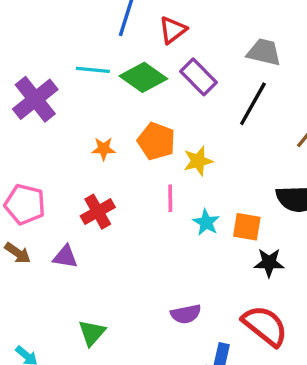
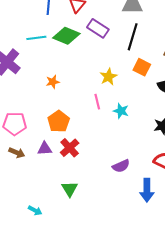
orange pentagon: (156, 141) -> (59, 121), moved, turned 30
red cross: (98, 212) -> (70, 148), moved
orange square: (247, 227) -> (142, 67), moved, turned 30

